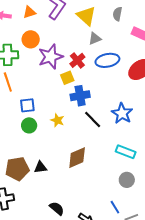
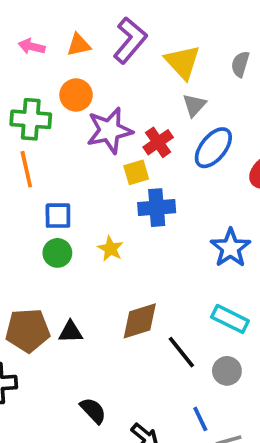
gray triangle: (95, 39) -> (194, 105), turned -32
blue ellipse: (107, 60) -> (213, 148), turned -45
black line: (93, 120) -> (181, 352), moved

